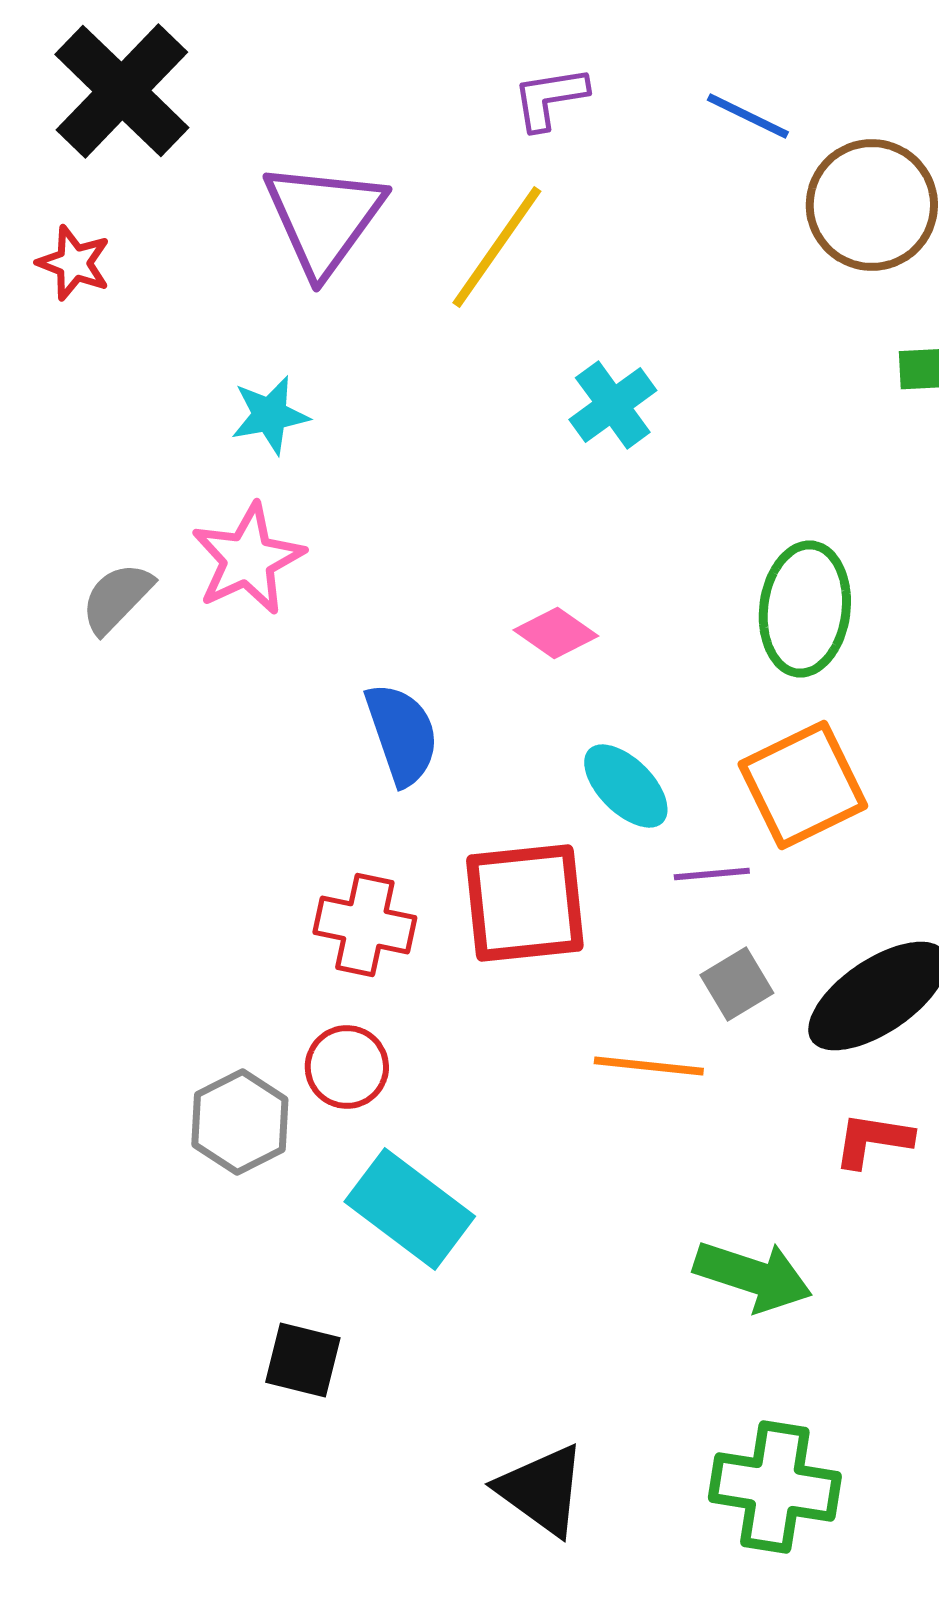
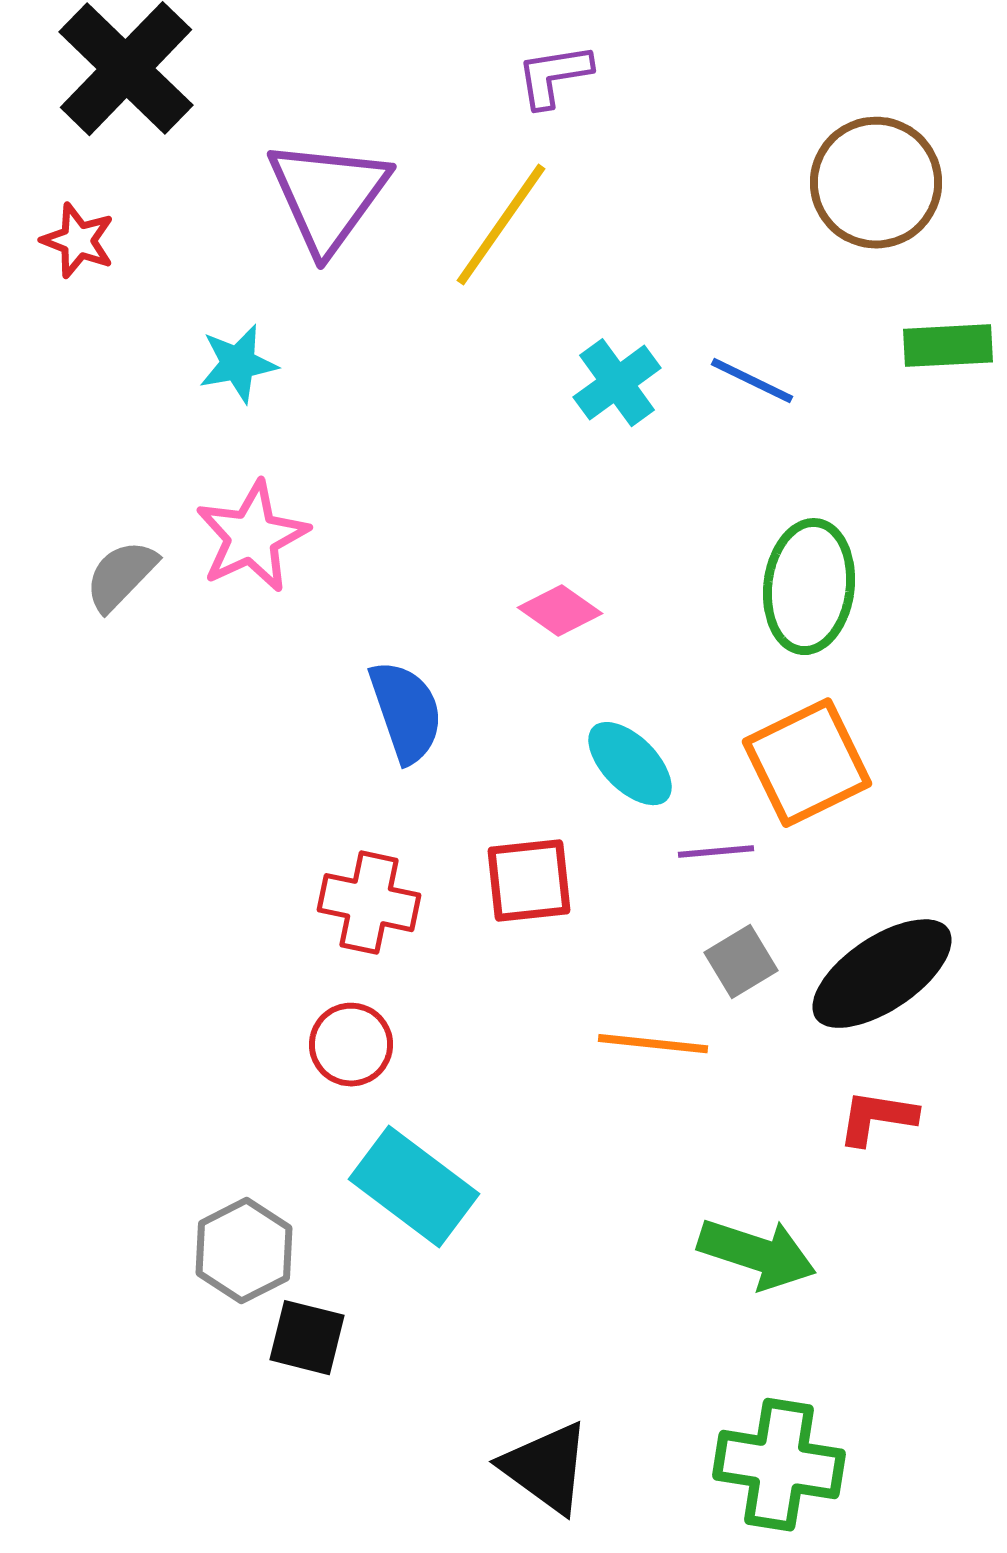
blue line: (748, 116) -> (752, 381), moved
cyan star: (270, 415) -> (238, 364), moved
red square: (525, 903) -> (529, 881), size x0.7
gray hexagon: (240, 1122) -> (244, 1251), moved

